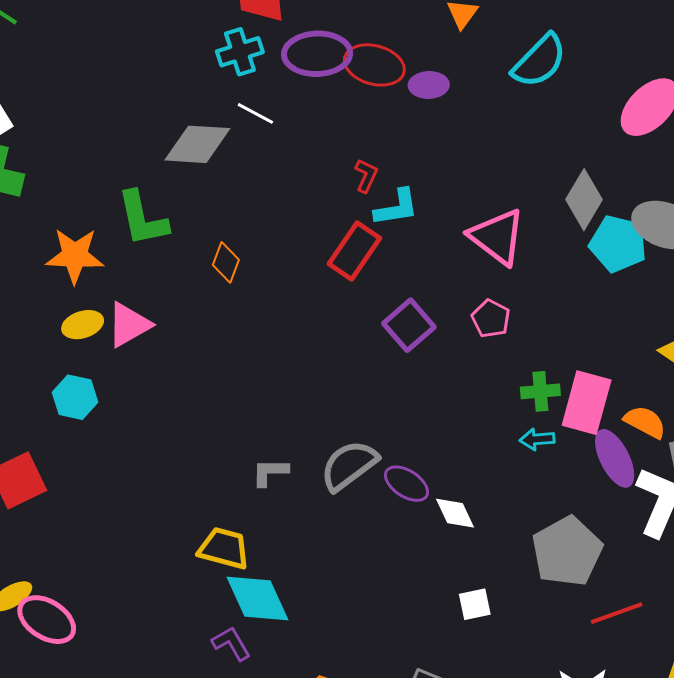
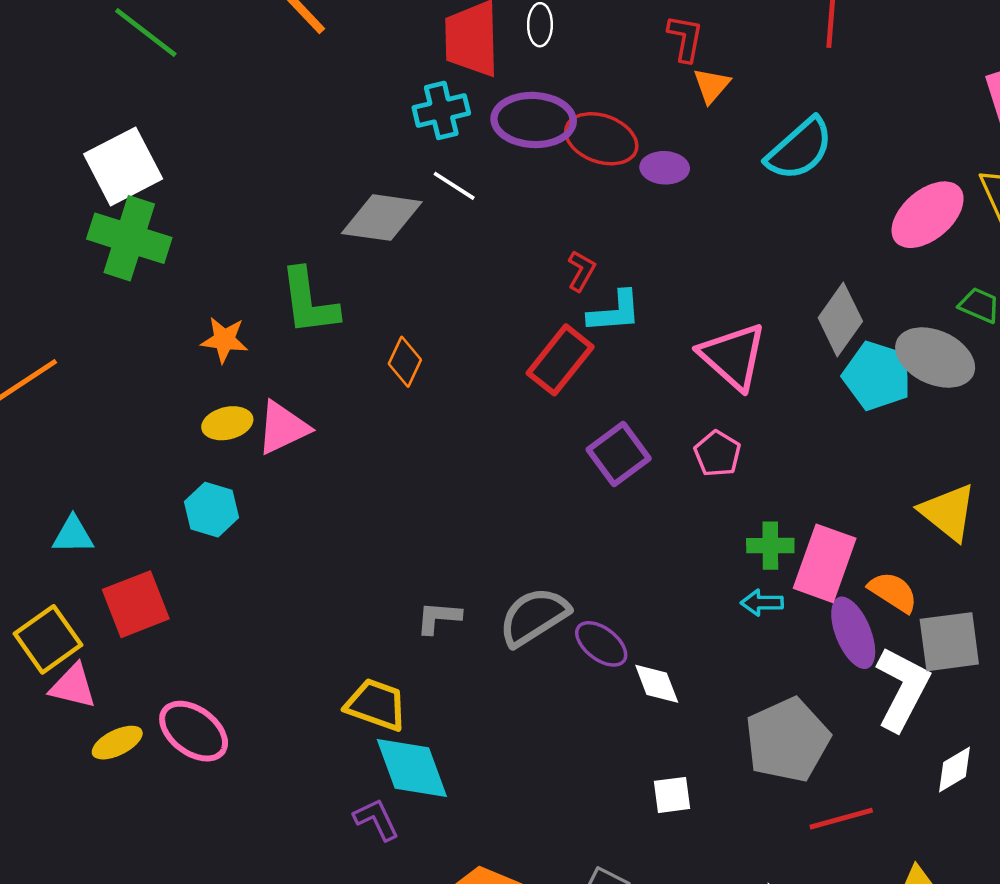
orange star: (75, 256) -> (224, 340), size x0.7
pink ellipse: (47, 620) -> (194, 731), moved

